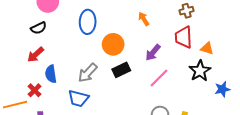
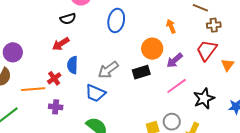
red trapezoid: (184, 37) -> (207, 50), turned 30
orange circle: (113, 44) -> (152, 49), moved
orange triangle: (207, 48) -> (228, 65), turned 40
black star: (200, 71) -> (204, 98), moved

